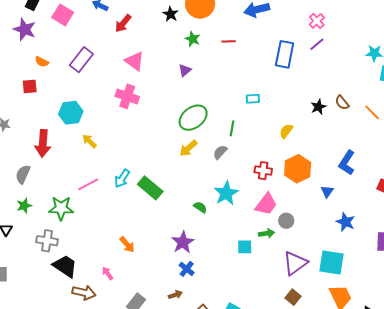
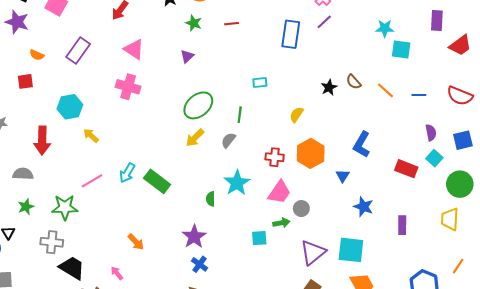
gray semicircle: (23, 174) -> (23, 174), turned 72
green semicircle: (200, 207) -> (211, 199), turned -120

